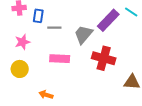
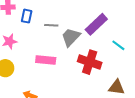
cyan line: (131, 12) -> (118, 45), moved
gray line: (54, 28) -> (51, 25), moved

